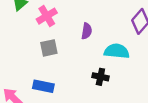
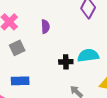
cyan semicircle: (117, 51) -> (88, 55), moved

